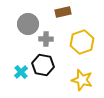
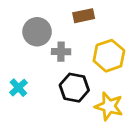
black hexagon: (43, 65) -> (74, 88), moved
cyan cross: (21, 72) -> (18, 88), moved

